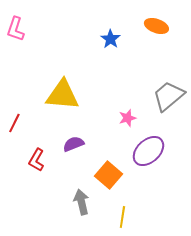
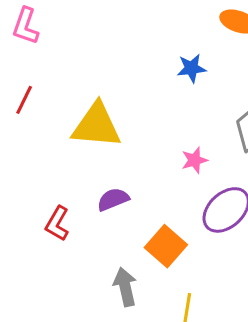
blue star: (110, 39) -> (191, 68), moved, turned 30
red line: (14, 123) -> (24, 100), moved

